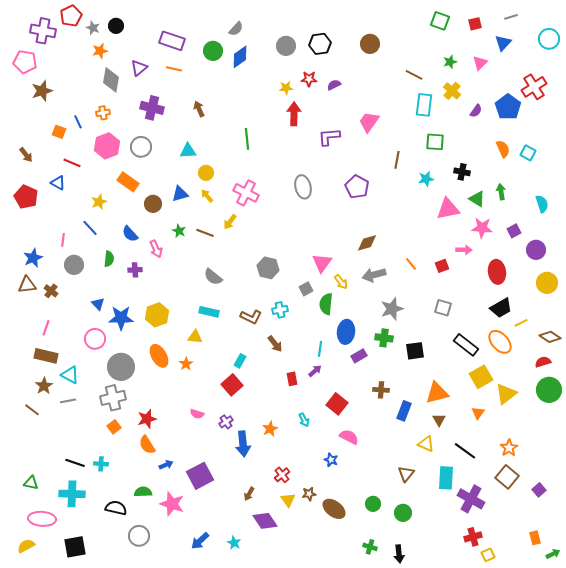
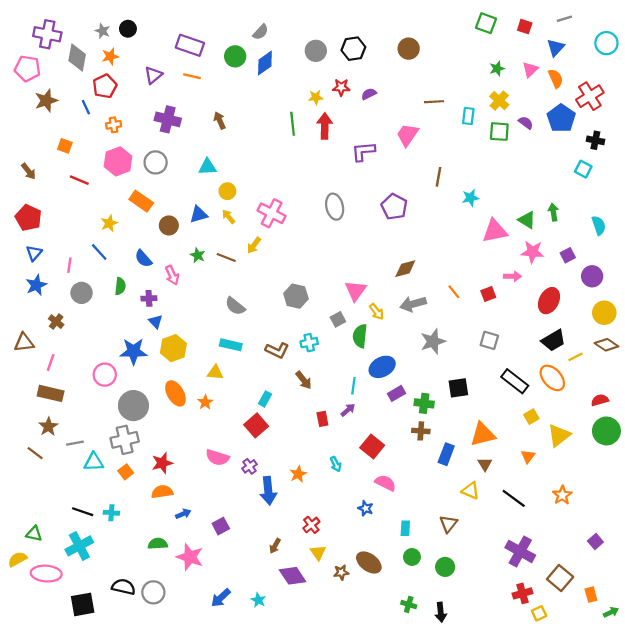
red pentagon: (71, 16) -> (105, 86), moved
red square: (475, 24) -> (525, 27), turned 32
brown line: (414, 75) -> (434, 102), moved, turned -30
gray diamond: (111, 80) -> (77, 57), moved
cyan rectangle: (424, 105) -> (468, 116), size x0.7
purple semicircle: (476, 111) -> (526, 123), turned -88
blue line: (78, 122) -> (86, 107), moved
green line: (247, 139) -> (293, 124), moved
green square: (435, 142) -> (499, 132), moved
orange semicircle: (503, 149) -> (556, 78), moved
black cross: (462, 172) -> (595, 140), moved
blue triangle: (58, 183) -> (34, 253), moved, turned 42
red ellipse: (497, 272) -> (549, 301), turned 35
brown triangle: (27, 285) -> (24, 343), moved
blue triangle: (98, 304) -> (156, 322), moved
blue ellipse: (346, 332) -> (382, 367), turned 55
brown diamond: (550, 337) -> (606, 345), moved
green cross: (384, 338) -> (424, 403), moved
cyan triangle: (70, 375) -> (94, 462), moved, turned -30
yellow square: (481, 377) -> (531, 417), size x0.6
pink semicircle: (197, 414) -> (217, 458), size x1.5
orange semicircle: (147, 445) -> (162, 492), turned 114
purple square: (200, 476) -> (221, 526), size x0.6
brown square: (507, 477) -> (560, 578), moved
cyan rectangle: (446, 478) -> (405, 528), moved, size x0.6
cyan cross: (72, 494) -> (79, 546), turned -30
brown star: (309, 494) -> (341, 572), moved
black semicircle: (116, 508) -> (124, 587), moved
yellow semicircle: (26, 546) -> (17, 559), moved

